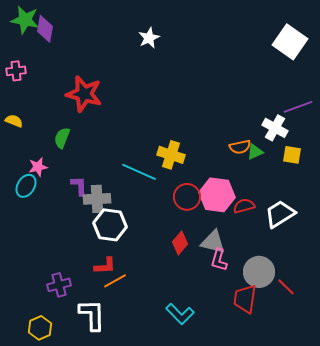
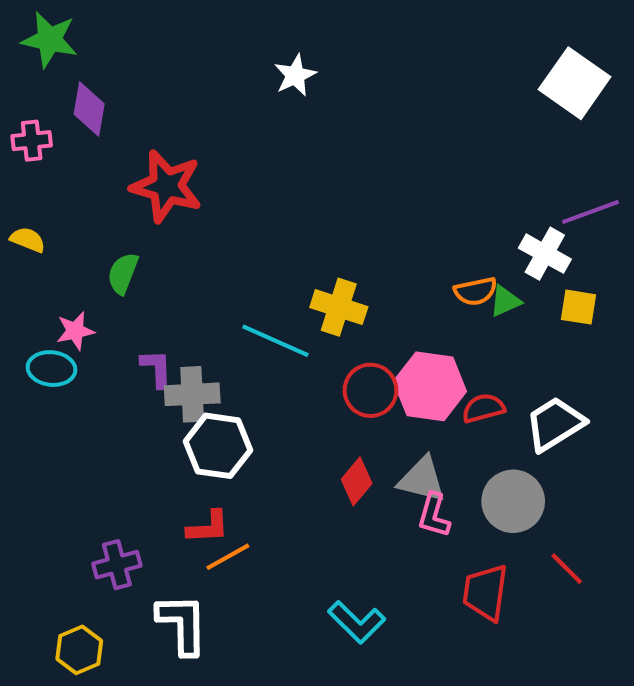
purple diamond: (45, 29) -> (89, 109), moved
cyan ellipse: (26, 186) -> (52, 369), turned 65
gray circle: (259, 272) -> (513, 501), moved

